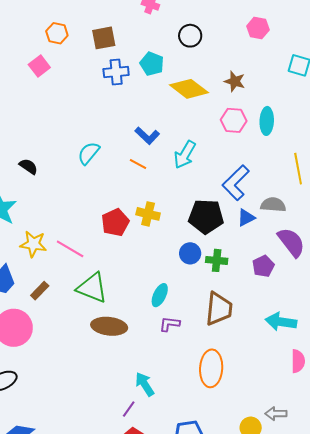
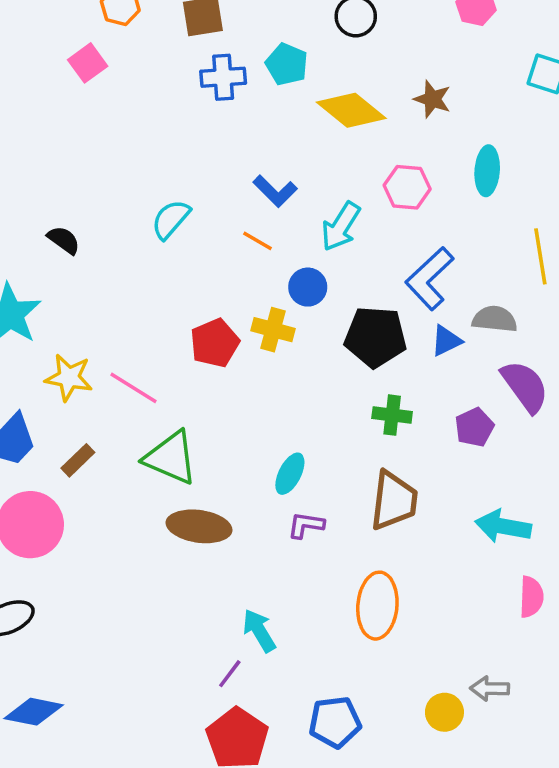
pink hexagon: (234, 120) -> (407, 187), moved
blue circle: (190, 253) -> (308, 287), moved

